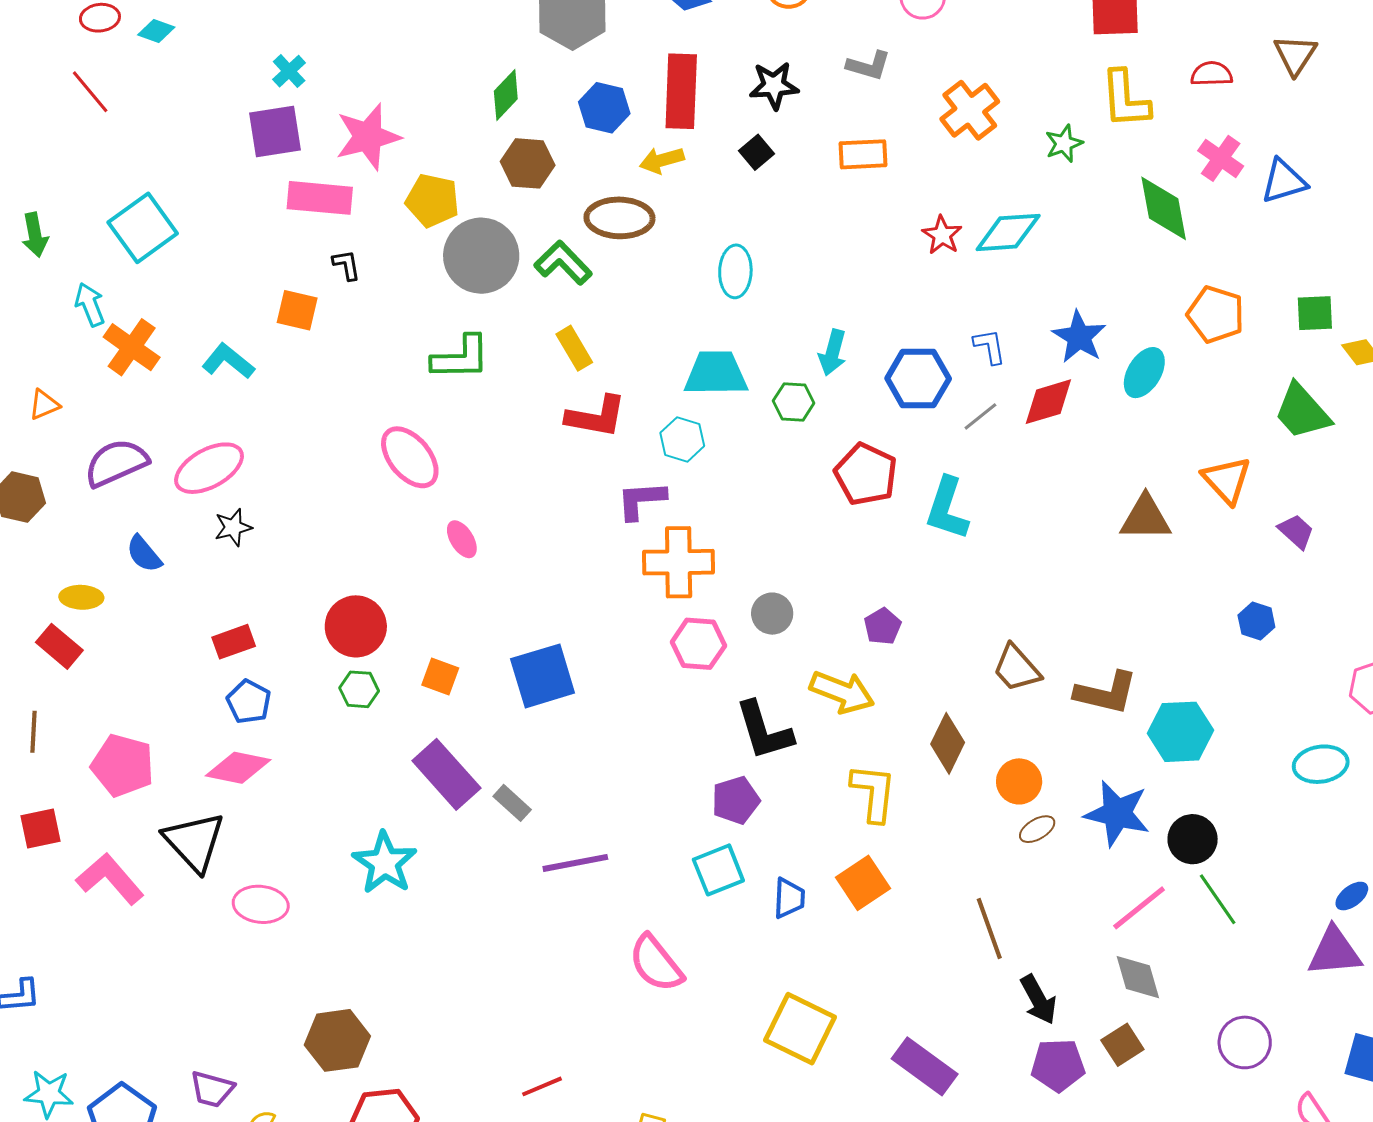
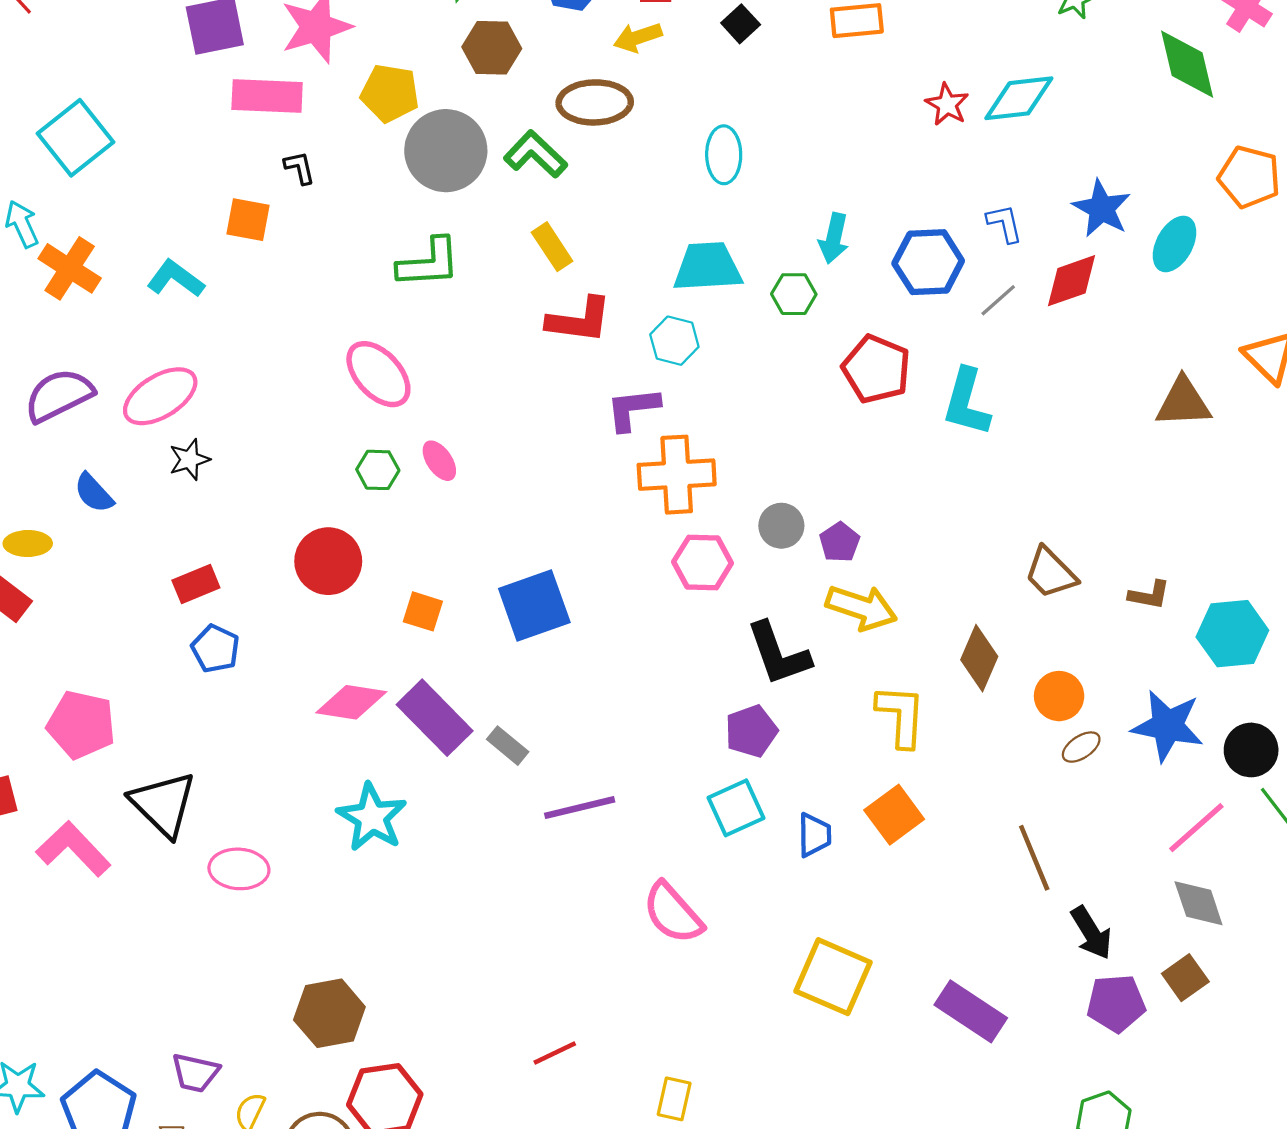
purple pentagon: (883, 626) -> (840, 542), moved
green hexagon: (359, 689) -> (378, 470), moved
brown L-shape: (1106, 693) -> (1149, 595), size x0.6
pink diamond: (238, 768) -> (351, 702), moved

